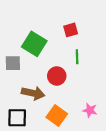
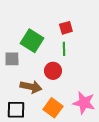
green line: (77, 57) -> (64, 49), moved
pink star: (90, 110) -> (84, 103), size x1.6

